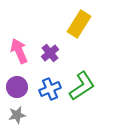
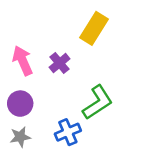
blue cross: (50, 89) -> (68, 132), moved

